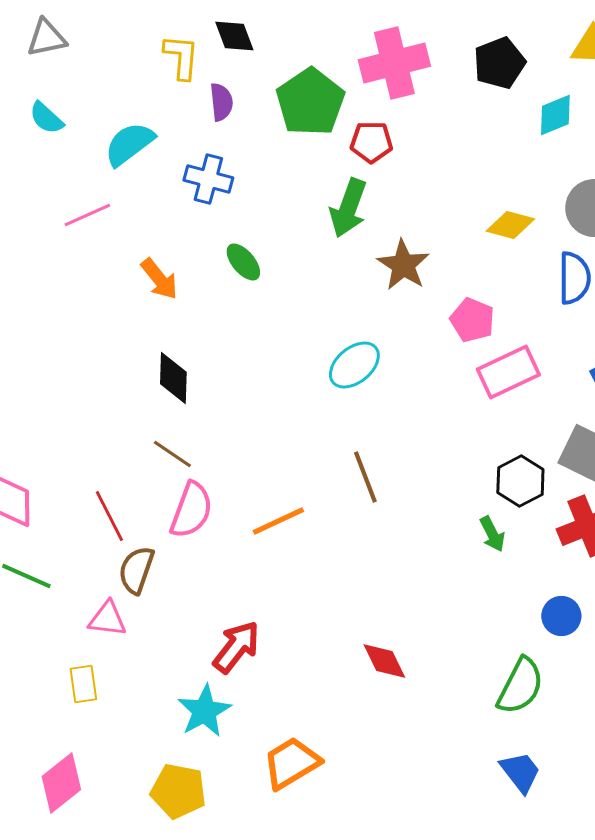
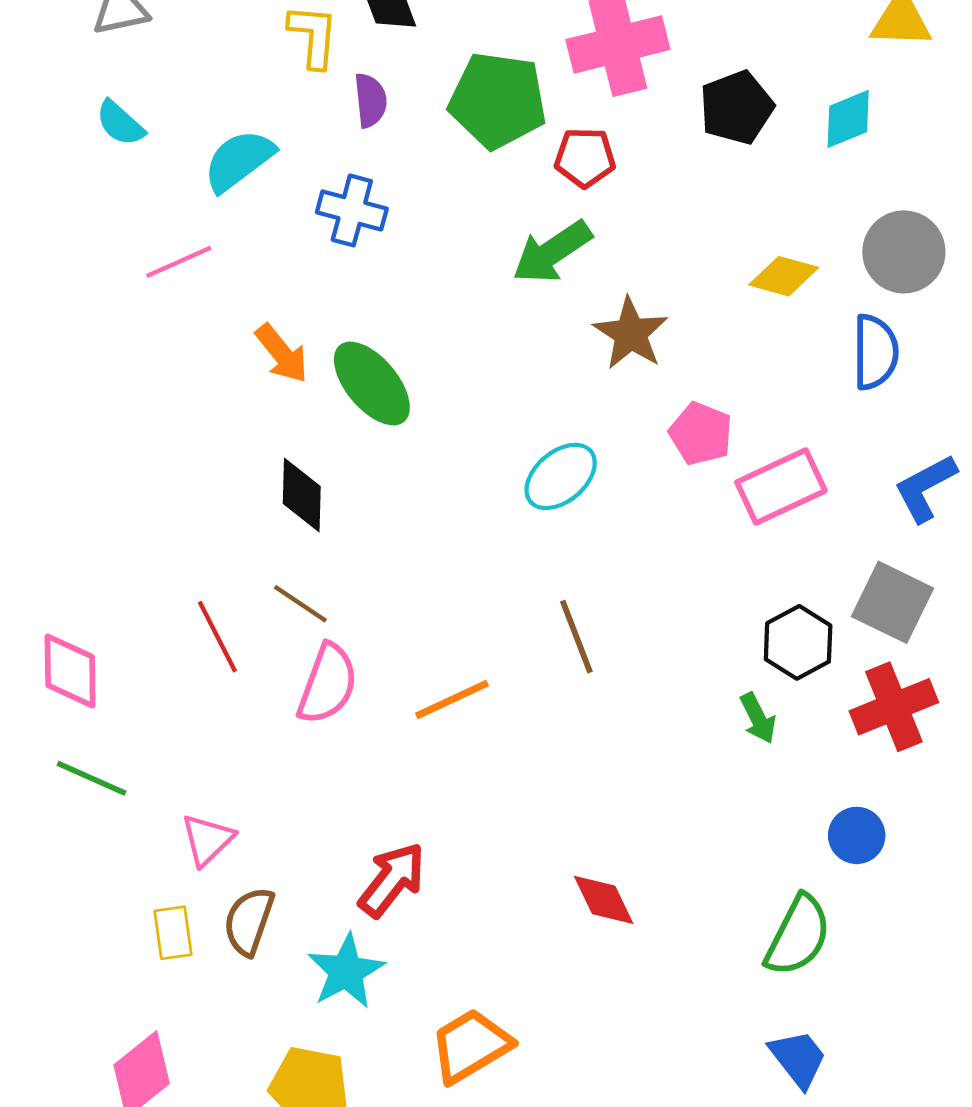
black pentagon: (499, 63) -> (737, 107), moved
green pentagon: (310, 102) -> (498, 100), turned -30
green arrow: (348, 208) -> (552, 252), turned 36
green ellipse: (243, 262) -> (372, 384), moved, size x1.6
pink pentagon: (472, 320) -> (701, 434), moved
red line: (109, 516) -> (217, 637), moved
brown semicircle: (136, 570) -> (249, 921), moved
pink triangle: (107, 619) -> (207, 840), turned -51

